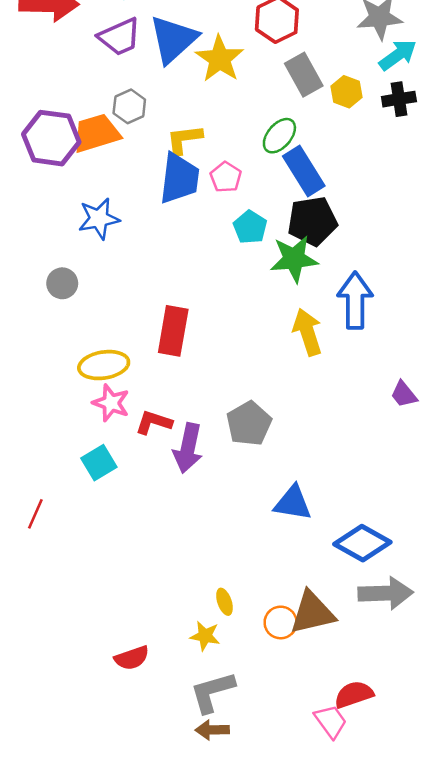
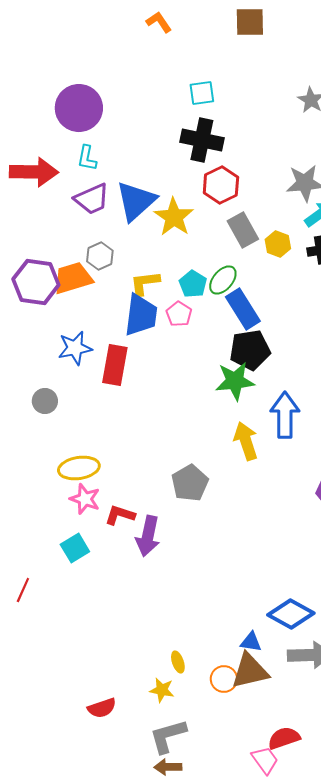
cyan pentagon: (250, 227) -> (193, 284), moved
red rectangle: (173, 331) -> (115, 365), moved
gray pentagon: (249, 424) -> (190, 483), moved
blue triangle: (293, 503) -> (251, 642), moved, size x0.7

